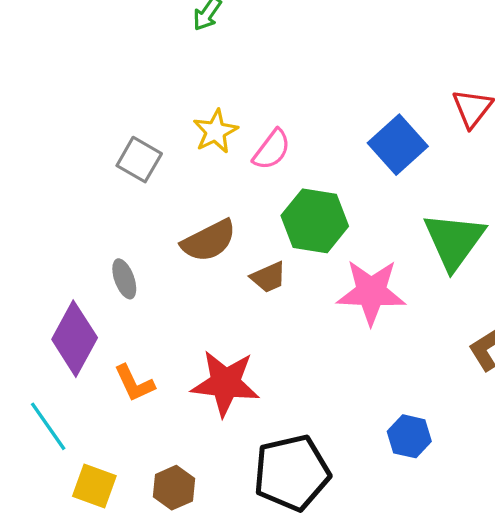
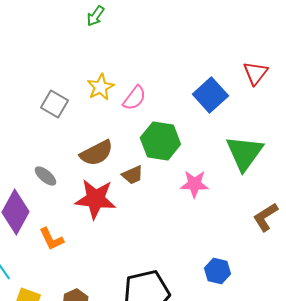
gray ellipse: (124, 279) -> (45, 176), turned -30
pink star: (371, 292) -> (194, 184), size x0.7
red star: (225, 383) -> (95, 199), moved

